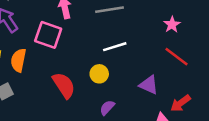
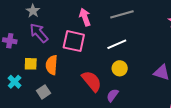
white line: (115, 47) -> (117, 44), moved
purple semicircle: (107, 108) -> (113, 95), moved

